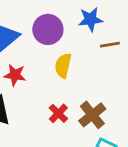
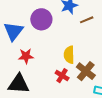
yellow semicircle: (63, 66) -> (69, 55), moved

